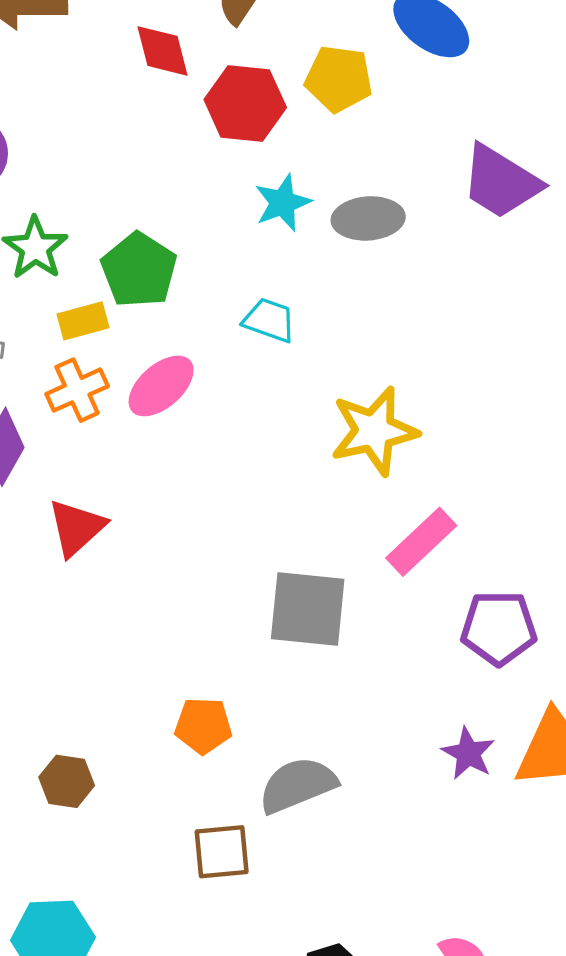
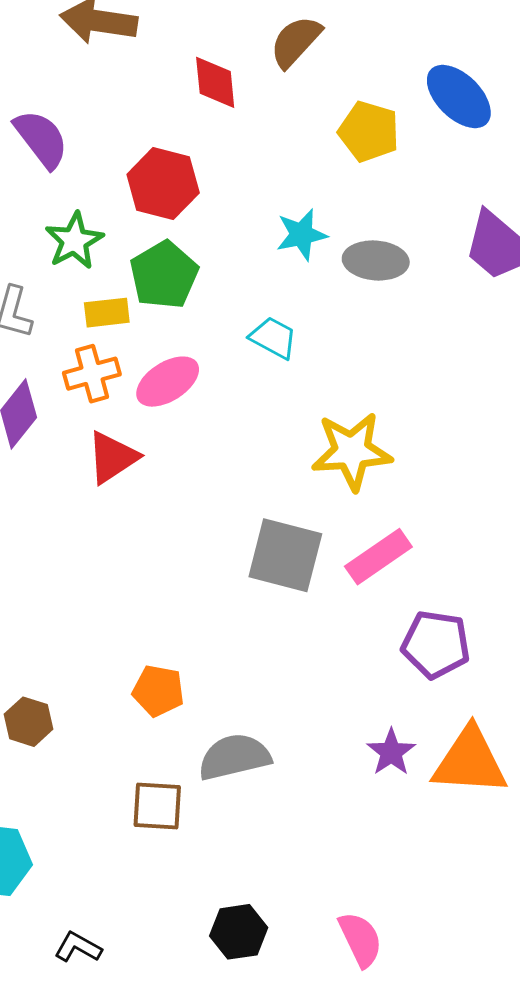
red hexagon: (245, 103) -> (163, 184), moved
red triangle: (76, 528) -> (112, 457), moved
gray square: (308, 609) -> (285, 555), moved

